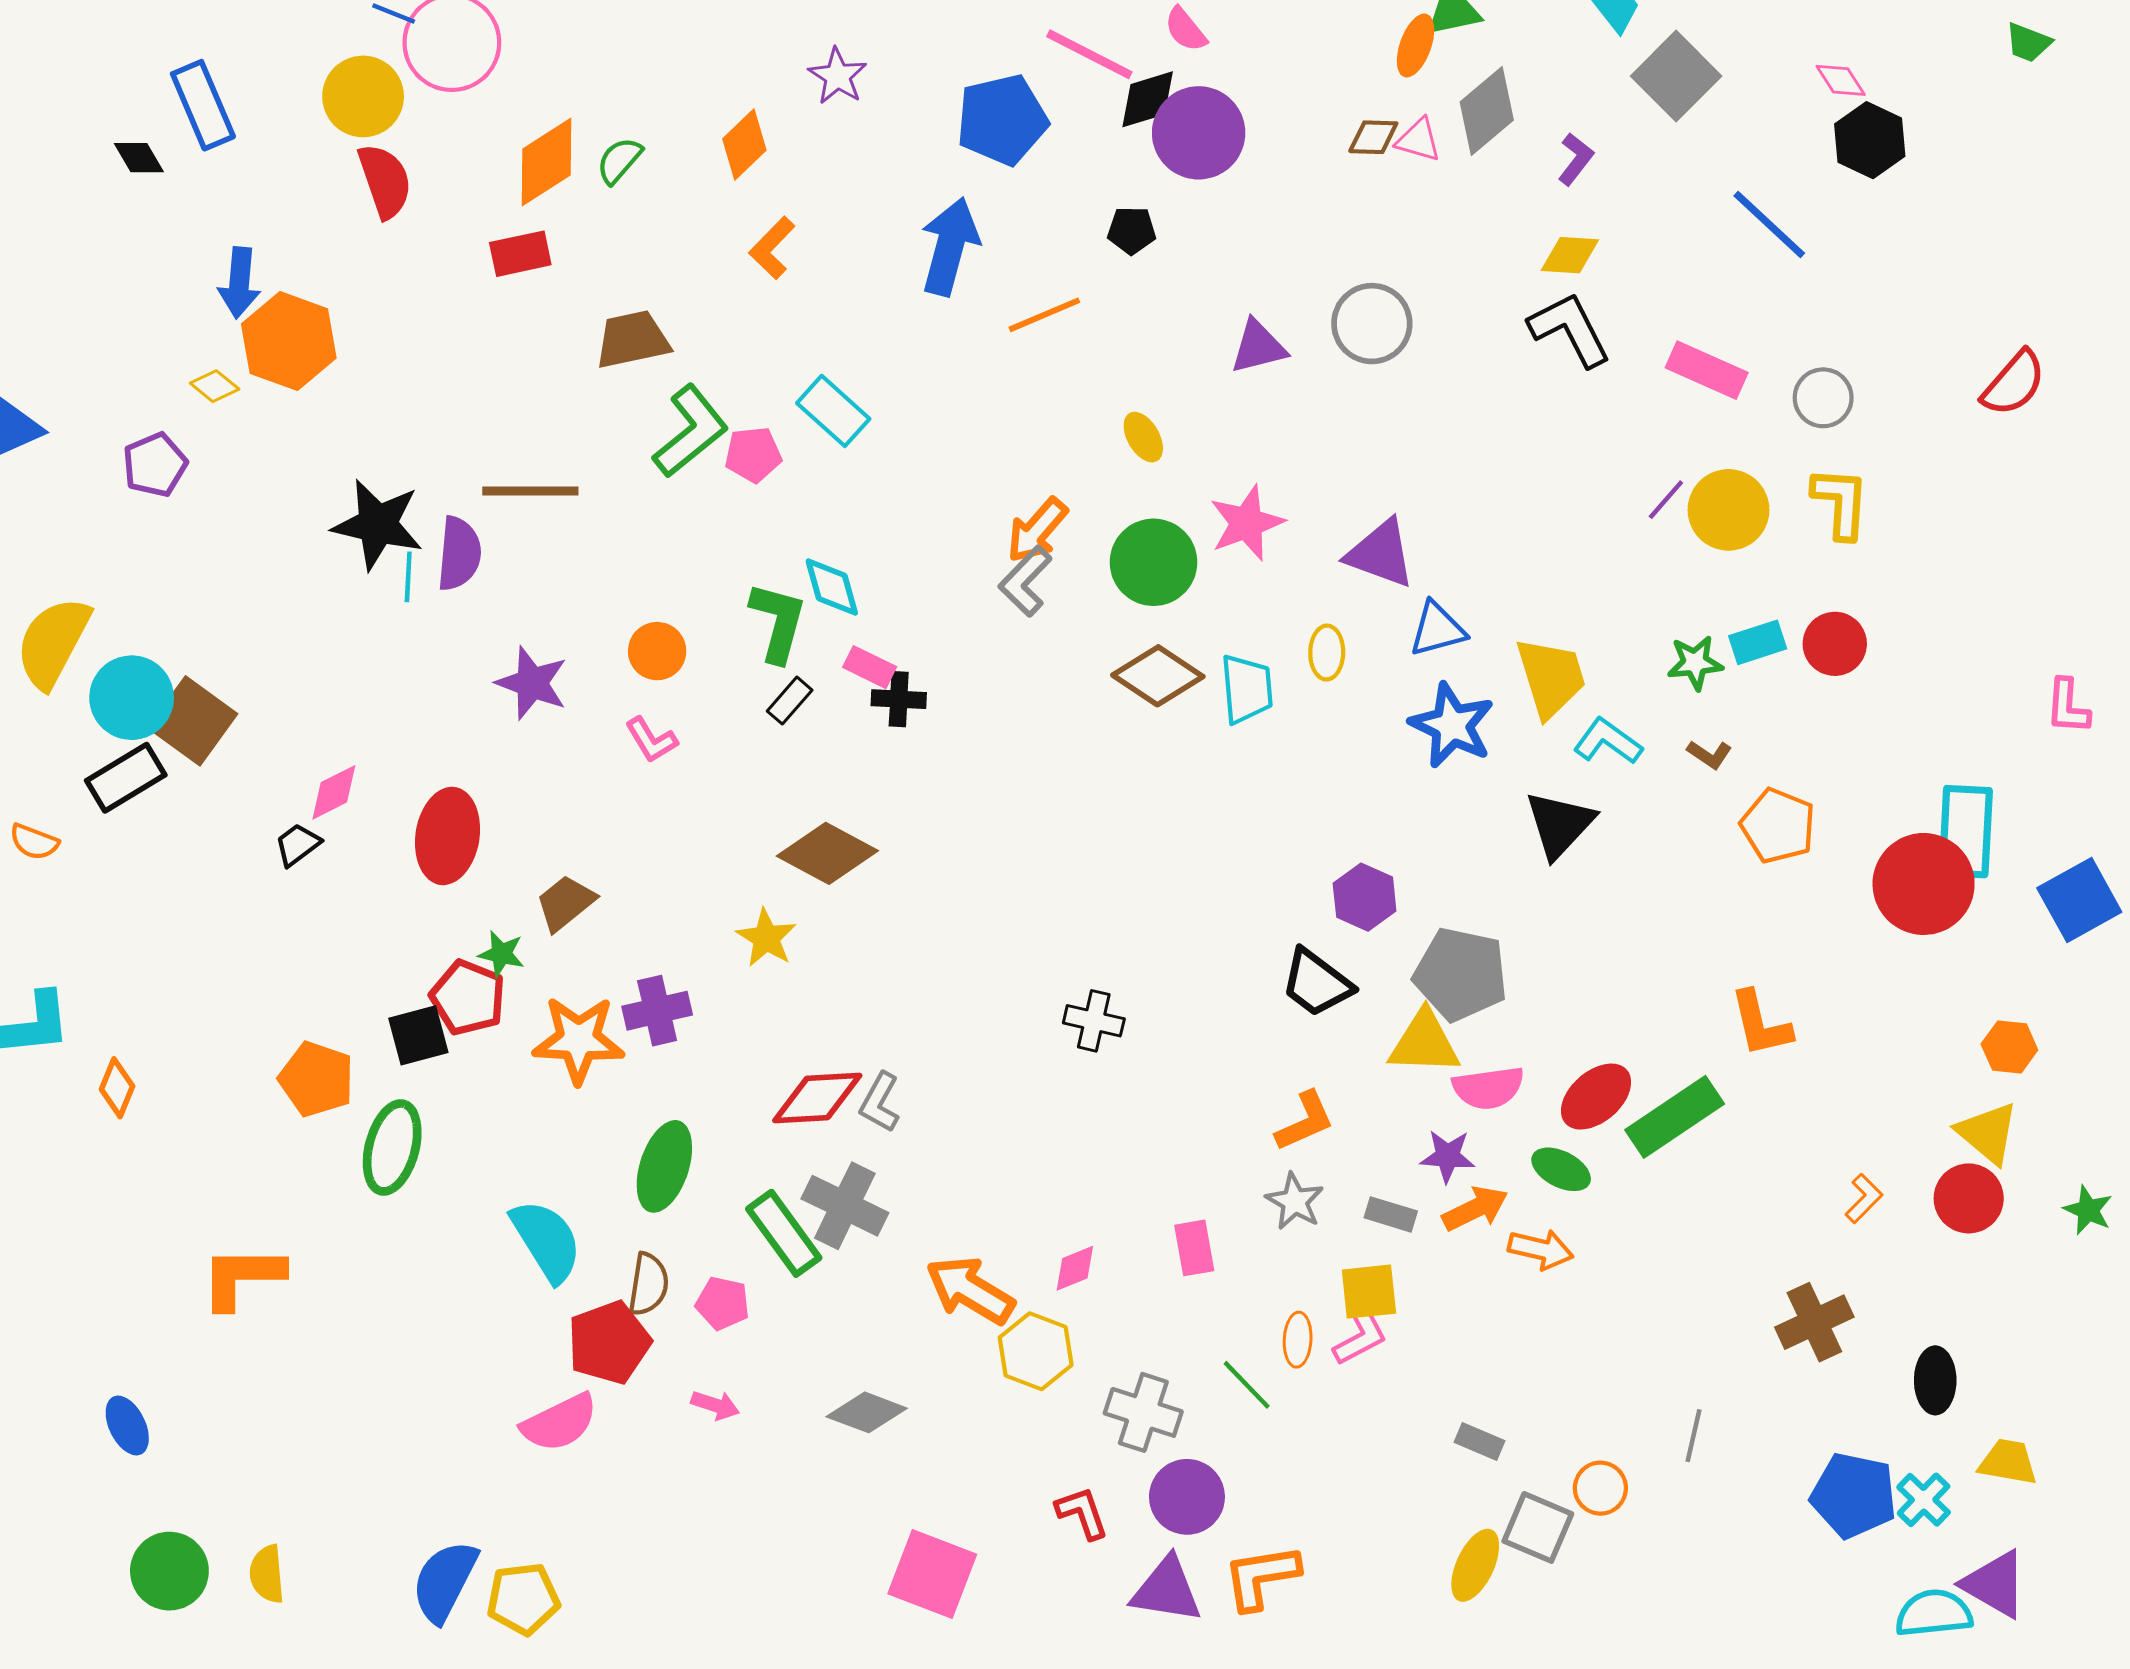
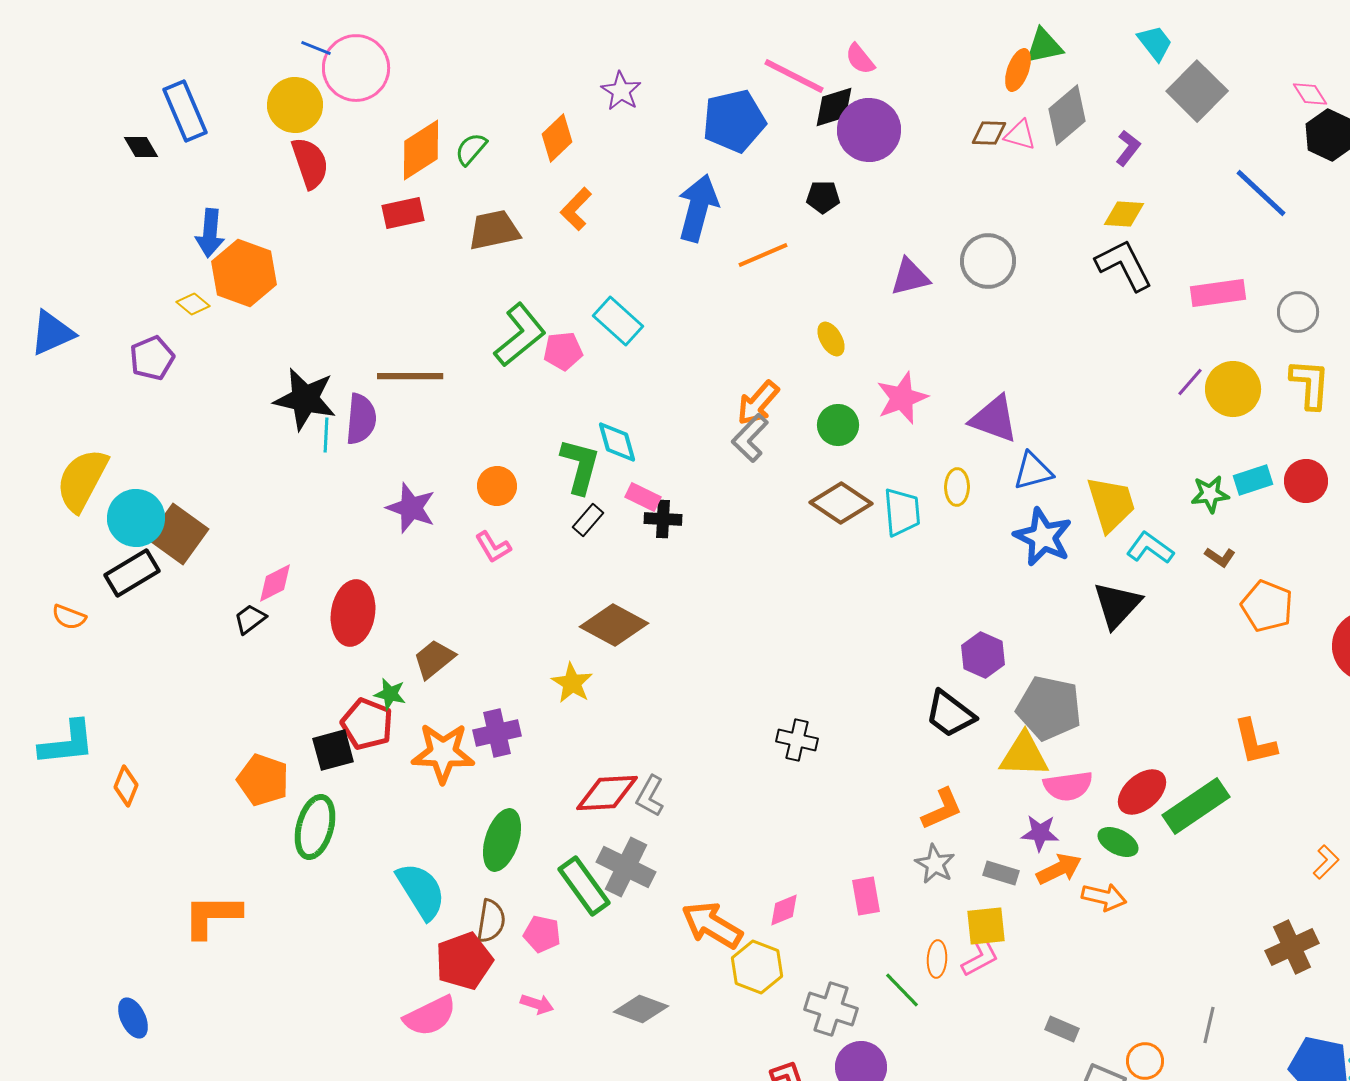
brown trapezoid: (632, 340) -> (494, 230), moved
pink rectangle: (1707, 370) -> (1218, 293), turned -32
green circle: (1153, 562) -> (838, 425), size x0.7

